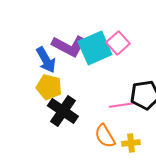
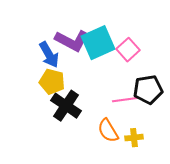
pink square: (118, 43) -> (128, 50), moved

